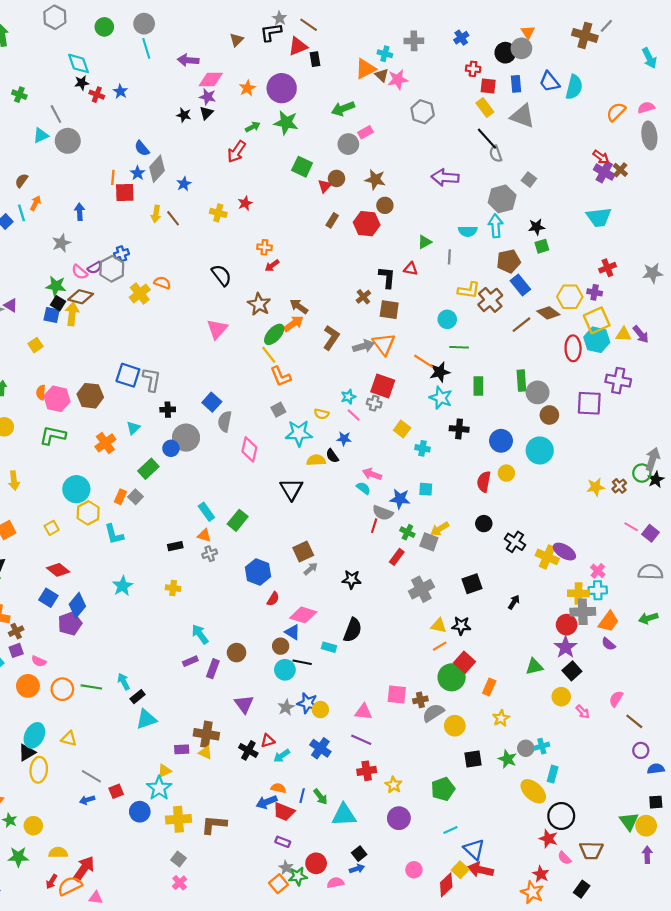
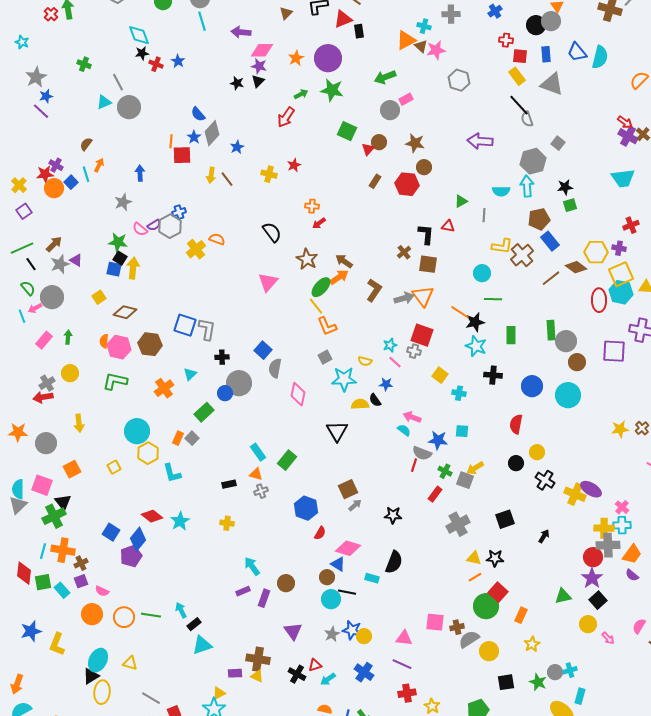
brown diamond: (81, 297) -> (125, 312), moved
yellow circle: (506, 473) -> (537, 452), moved
red diamond: (58, 570) -> (152, 516), moved

